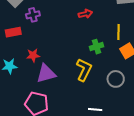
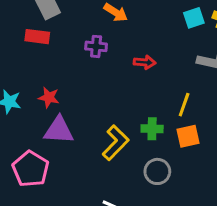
purple cross: (33, 15) -> (96, 46), moved
red rectangle: (13, 32) -> (37, 37), moved
green cross: (97, 47) -> (152, 129), moved

